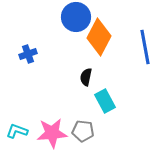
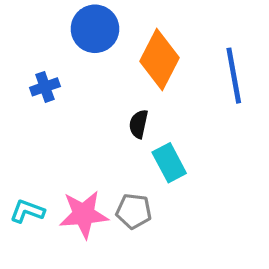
blue circle: (76, 17) -> (95, 29), moved

